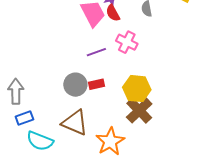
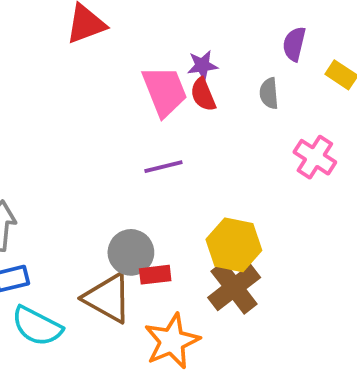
pink cross: (127, 42) -> (315, 157), moved
red rectangle: (96, 84) -> (155, 275), moved
gray circle: (75, 85) -> (131, 252), moved

